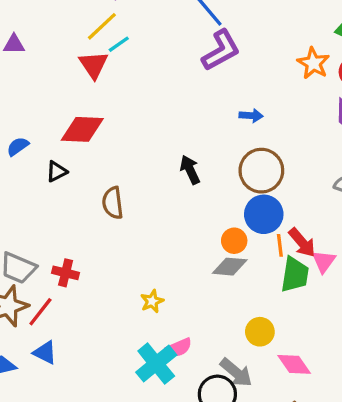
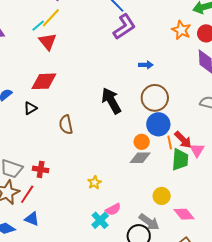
cyan line: (119, 44) -> (38, 26), moved
black arrow: (190, 170) -> (111, 101), size x1.5
cyan cross: (156, 364) -> (100, 220), size x0.7

